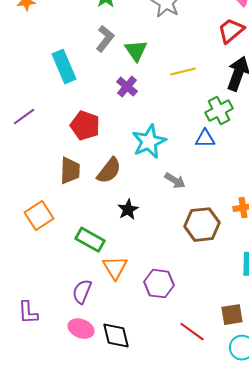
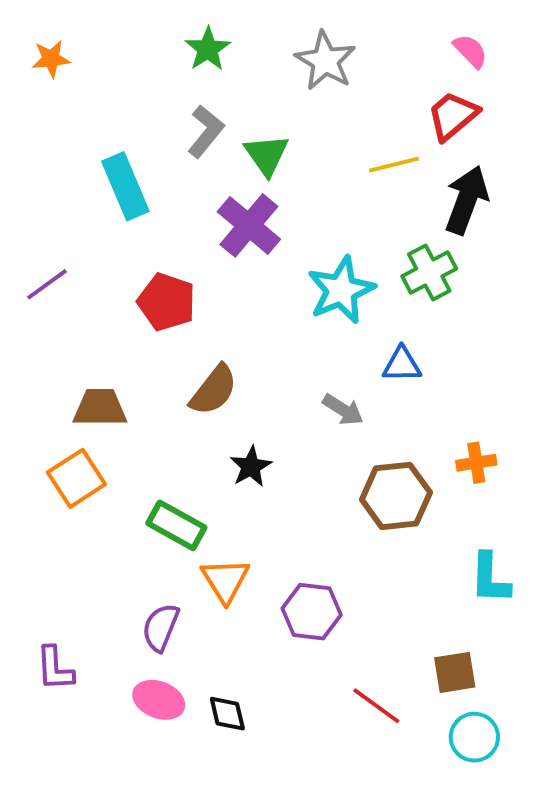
yellow line: (183, 72) -> (394, 165), moved
purple cross: (127, 87) -> (249, 225), size x1.5
blue triangle: (205, 139) -> (402, 365), moved
cyan star: (149, 142) -> (341, 290), moved
brown trapezoid: (70, 171) -> (100, 408), moved, turned -92
black diamond: (116, 336) -> (227, 714), size x0.7

